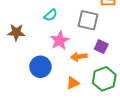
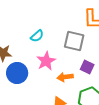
blue circle: (40, 67) -> (17, 73), moved

